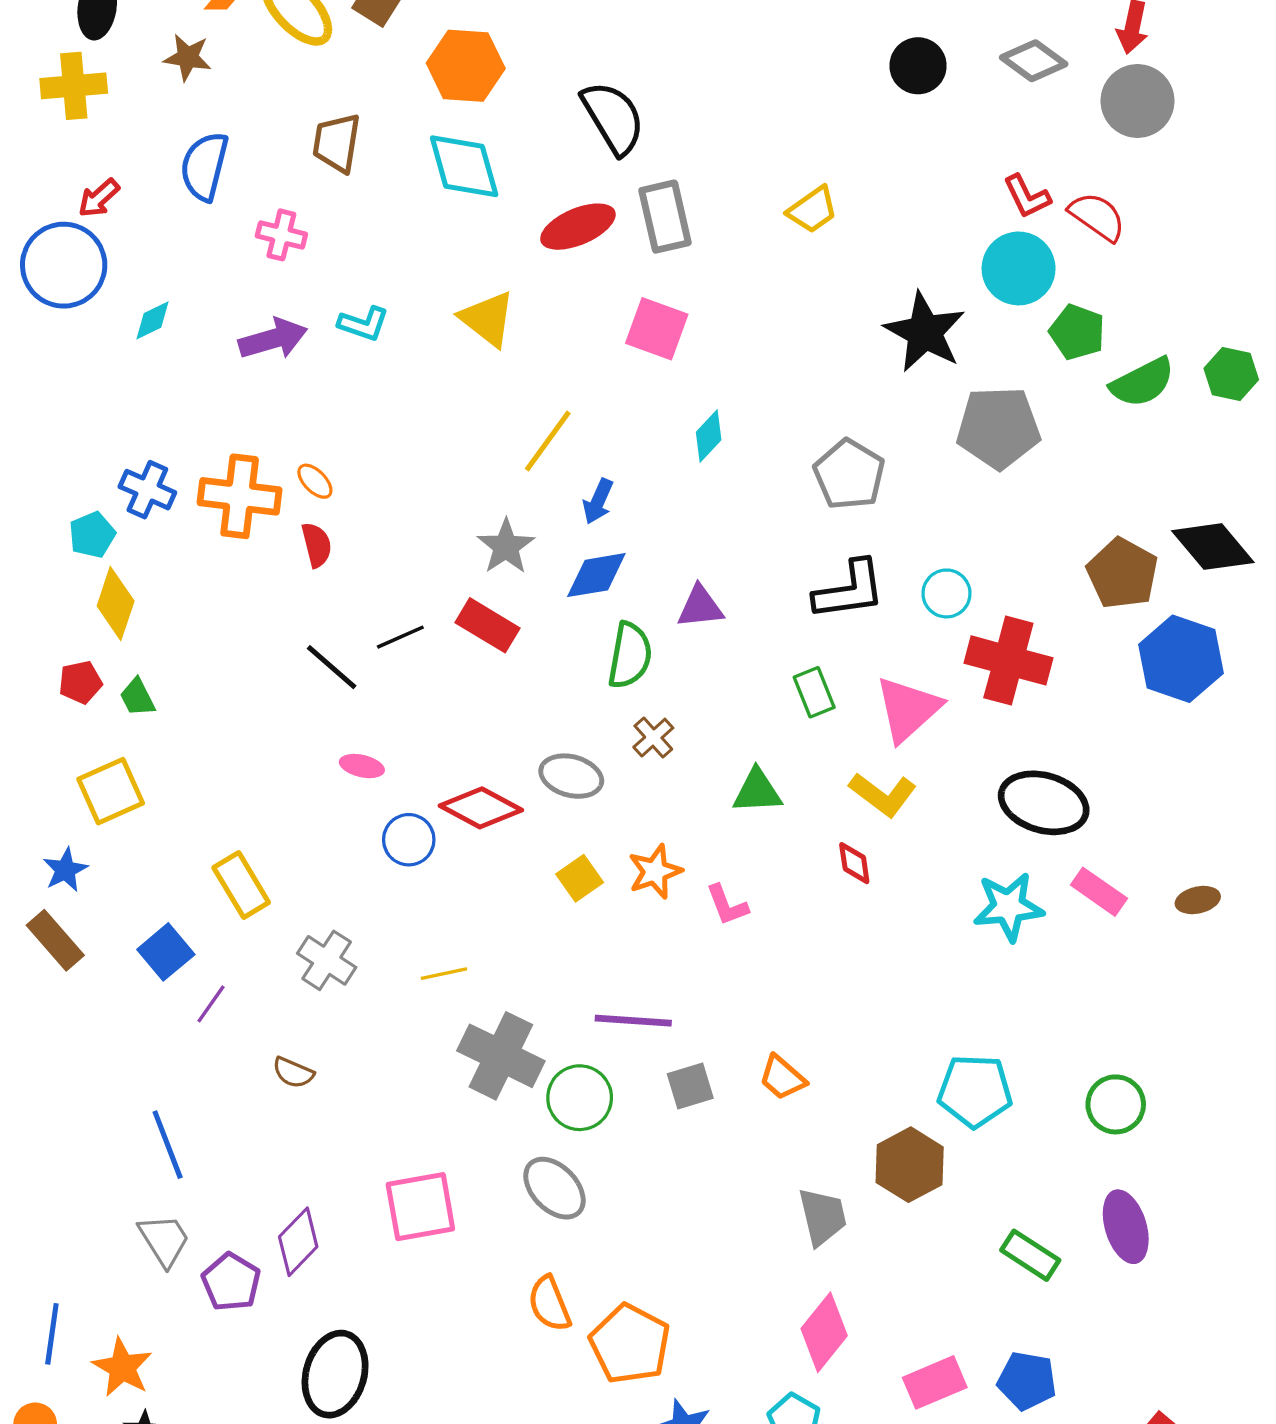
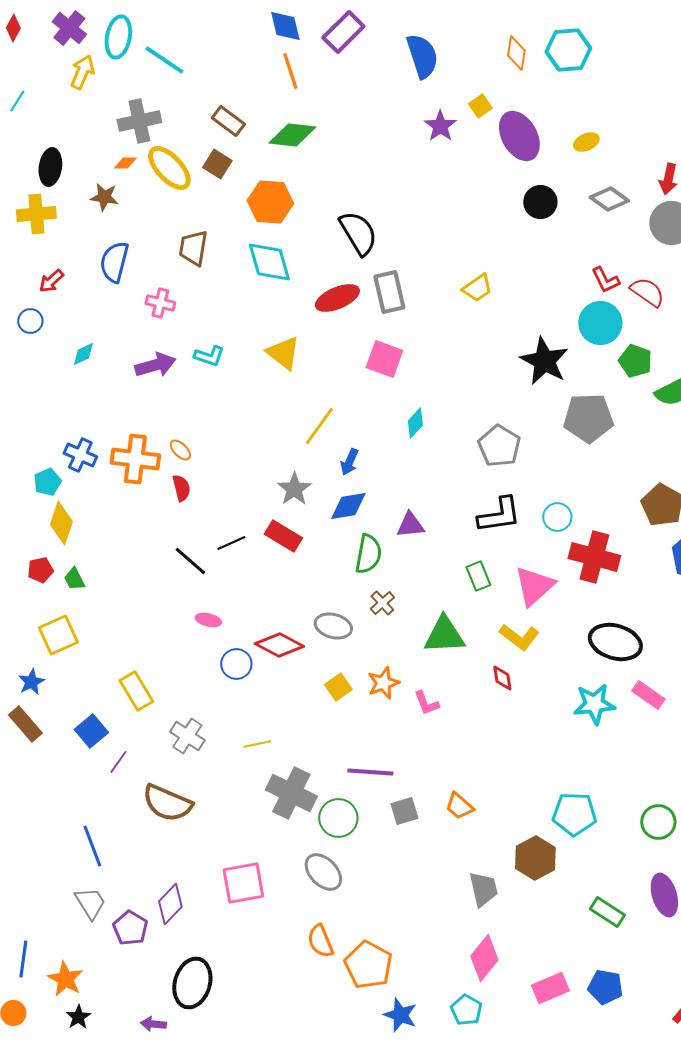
blue circle: (64, 265) -> (30, 321), size x0.5
green triangle: (757, 791) -> (444, 635), size x1.4
brown semicircle: (293, 1073) -> (167, 803), size x2.0

